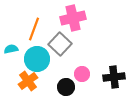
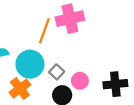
orange line: (34, 29) -> (44, 31), moved
gray square: (60, 44) -> (57, 72), moved, size x0.6

